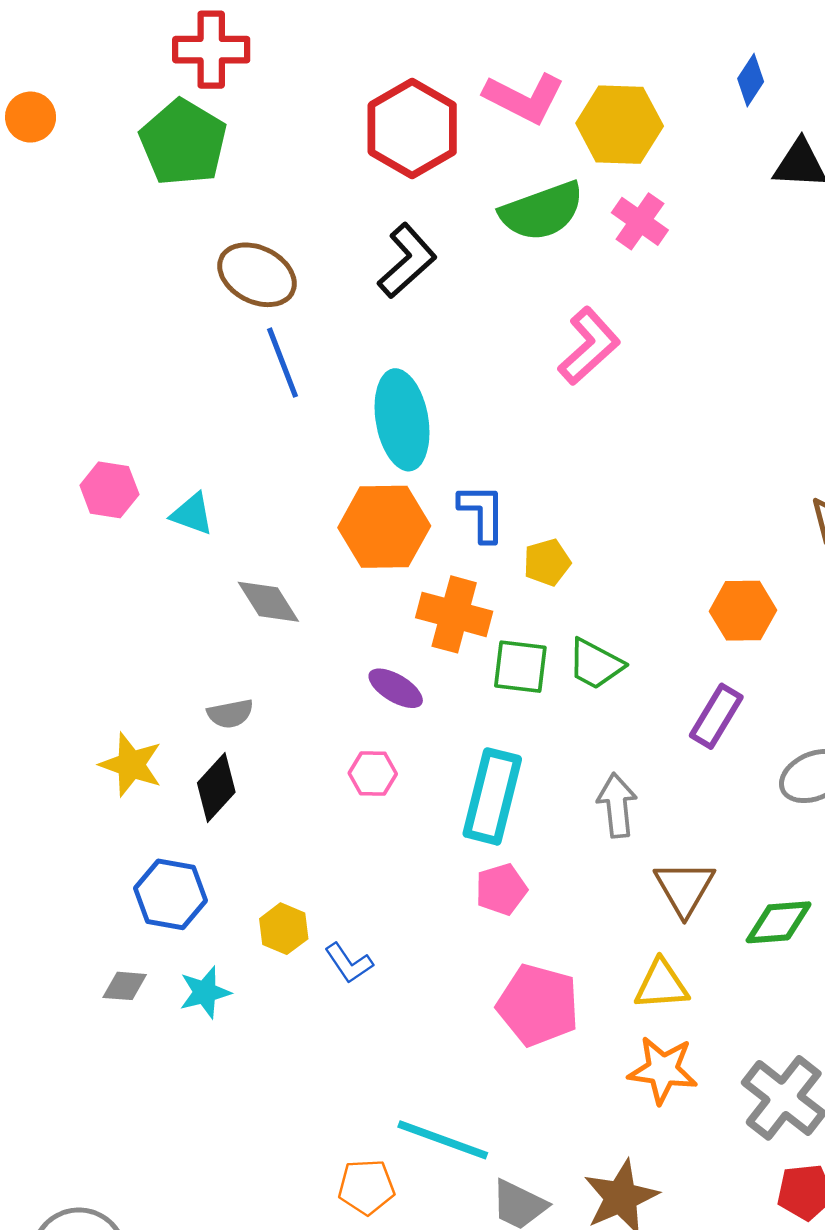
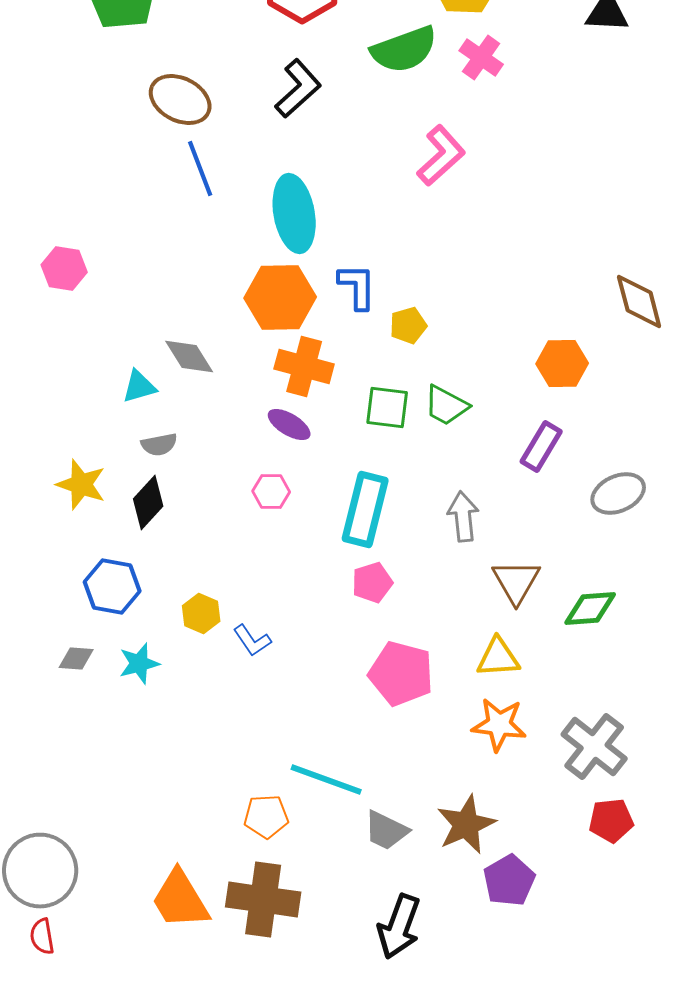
cyan triangle: (192, 514) -> (139, 386), moved, turned -36
orange cross: (454, 614) -> (304, 366), moved

